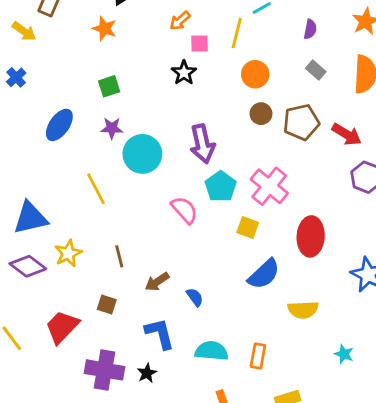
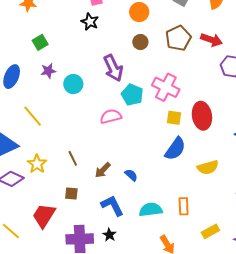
brown circle: (261, 114) -> (140, 42), moved
cyan circle: (142, 154) -> (73, 84), size x0.7
yellow line: (96, 189) -> (33, 116), moved
pink semicircle: (184, 210) -> (111, 116), turned -50
yellow square: (248, 227) -> (174, 118), moved

